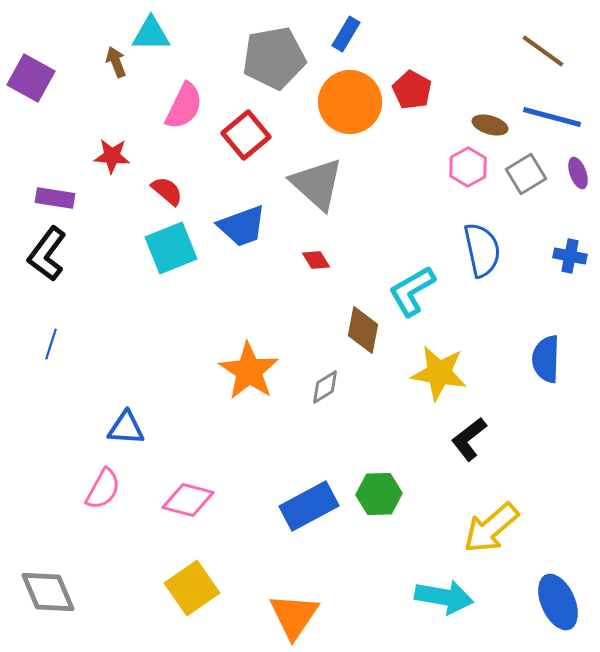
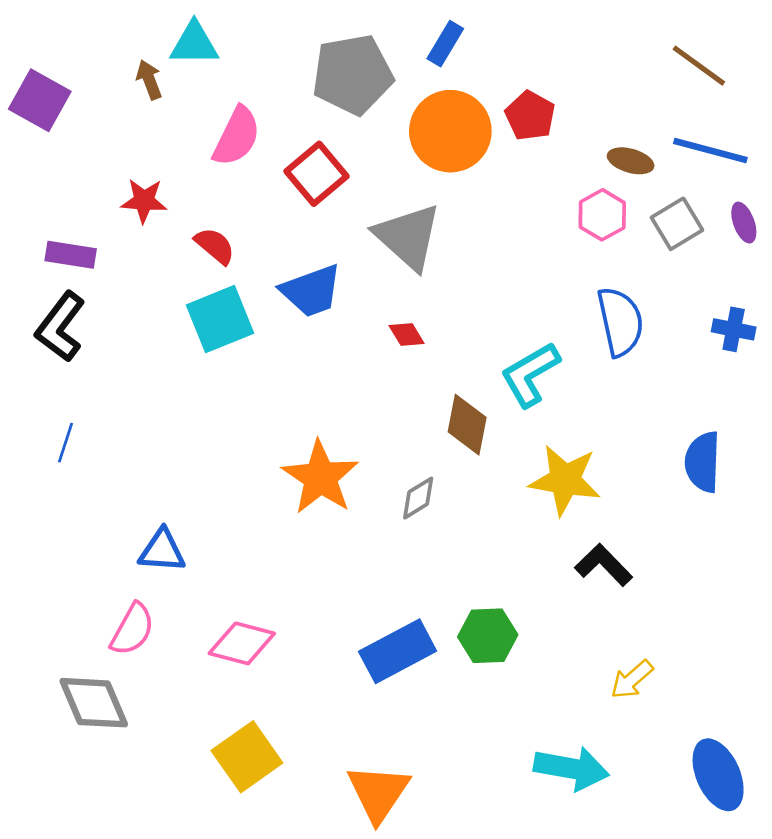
black L-shape: (469, 439) -> (604, 565), turned 84
yellow arrow: (491, 528) -> (632, 680), size x0.6
gray diamond: (48, 592) -> (94, 703), moved

